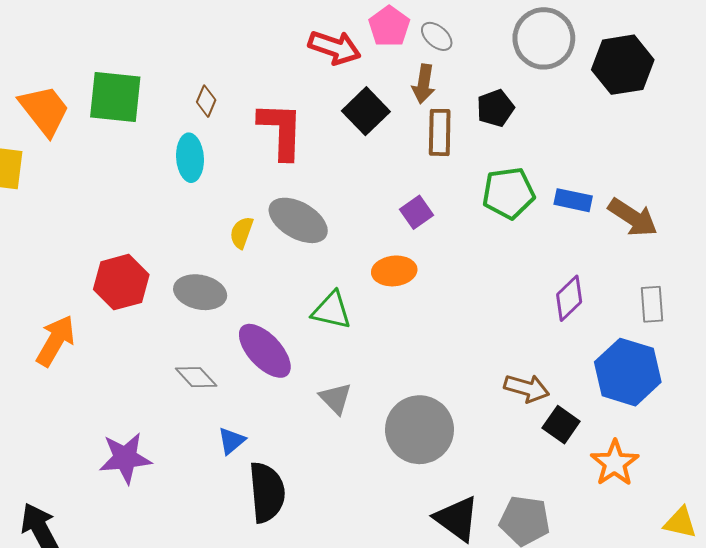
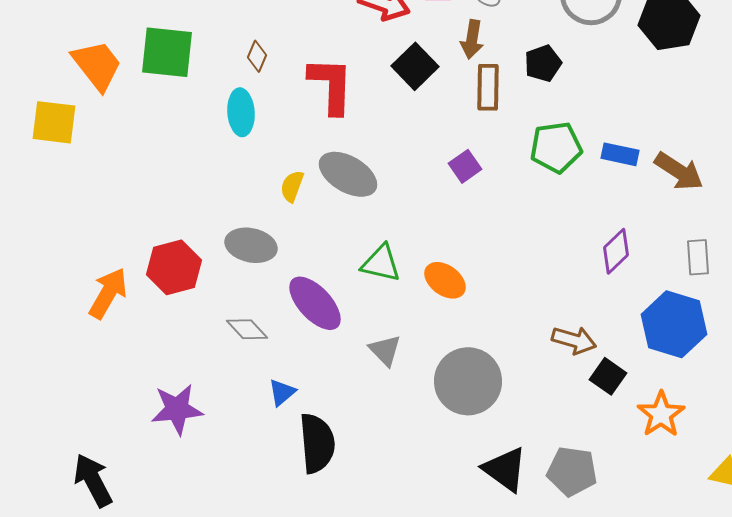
orange ellipse: (394, 271) -> (445, 280), moved, turned 42
red hexagon: (121, 282) -> (174, 267), moved

